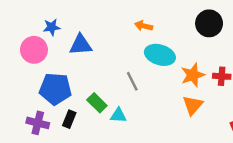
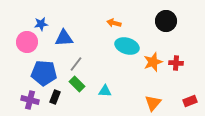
gray line: (132, 81) -> (76, 64), moved, turned 63
orange triangle: (193, 105) -> (153, 103), moved
cyan triangle: (118, 115) -> (105, 91), moved

